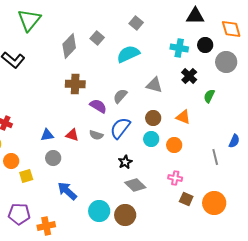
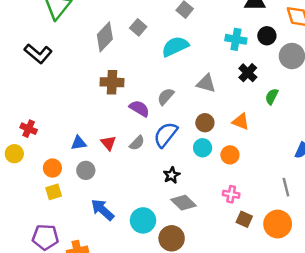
red triangle: (72, 135) -> (108, 143), turned 32
gray semicircle: (96, 135) -> (137, 143), turned -64
gray line: (215, 157) -> (286, 187), moved
orange circle: (11, 161) -> (52, 168), moved
cyan circle: (99, 211) -> (143, 220), moved

